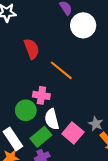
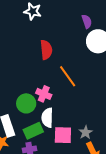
pink square: (73, 133) -> (63, 135), turned 36

